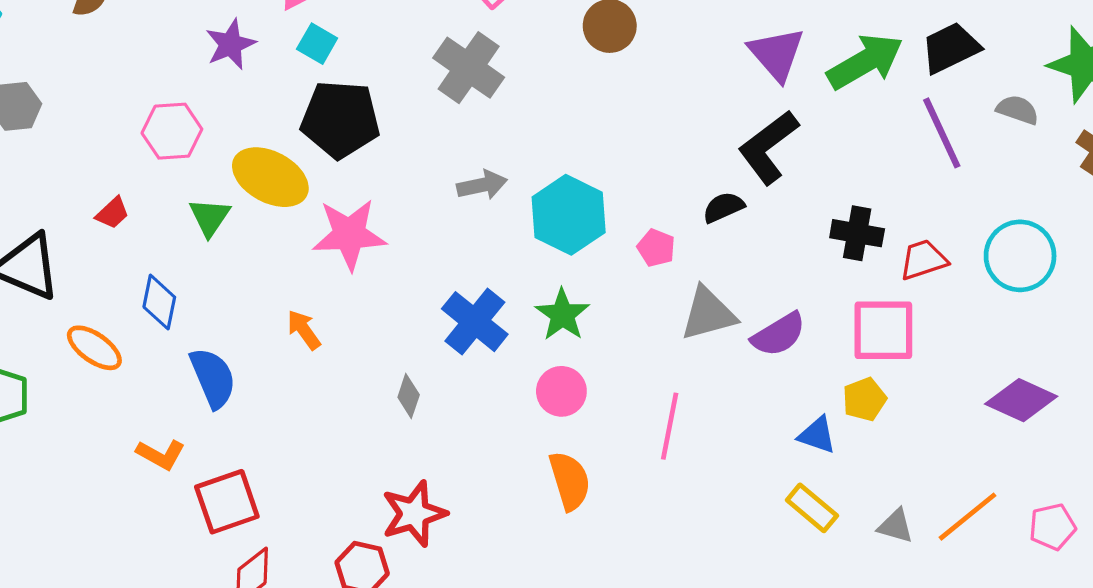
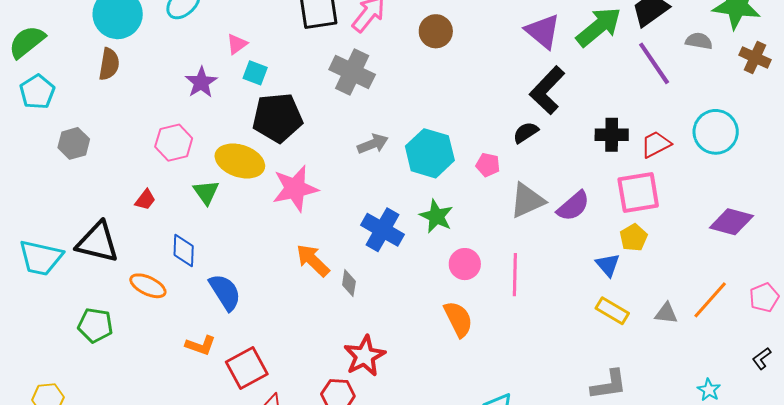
orange arrow: (304, 330) -> (313, 260), moved, size x1.4
pink circle: (561, 391) -> (465, 264), moved
blue triangle: (817, 435) -> (608, 265), turned 40

